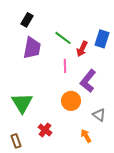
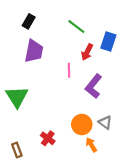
green line: (63, 38) -> (76, 27), moved
orange circle: (71, 101) -> (82, 124), moved
green triangle: (22, 103) -> (17, 97), moved

